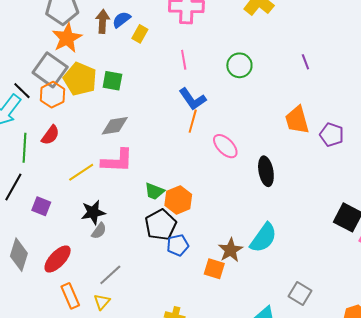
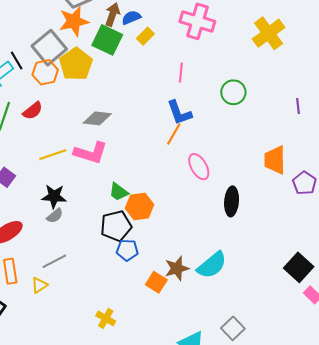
green square: (112, 81) -> (107, 40), moved, size x1.4

